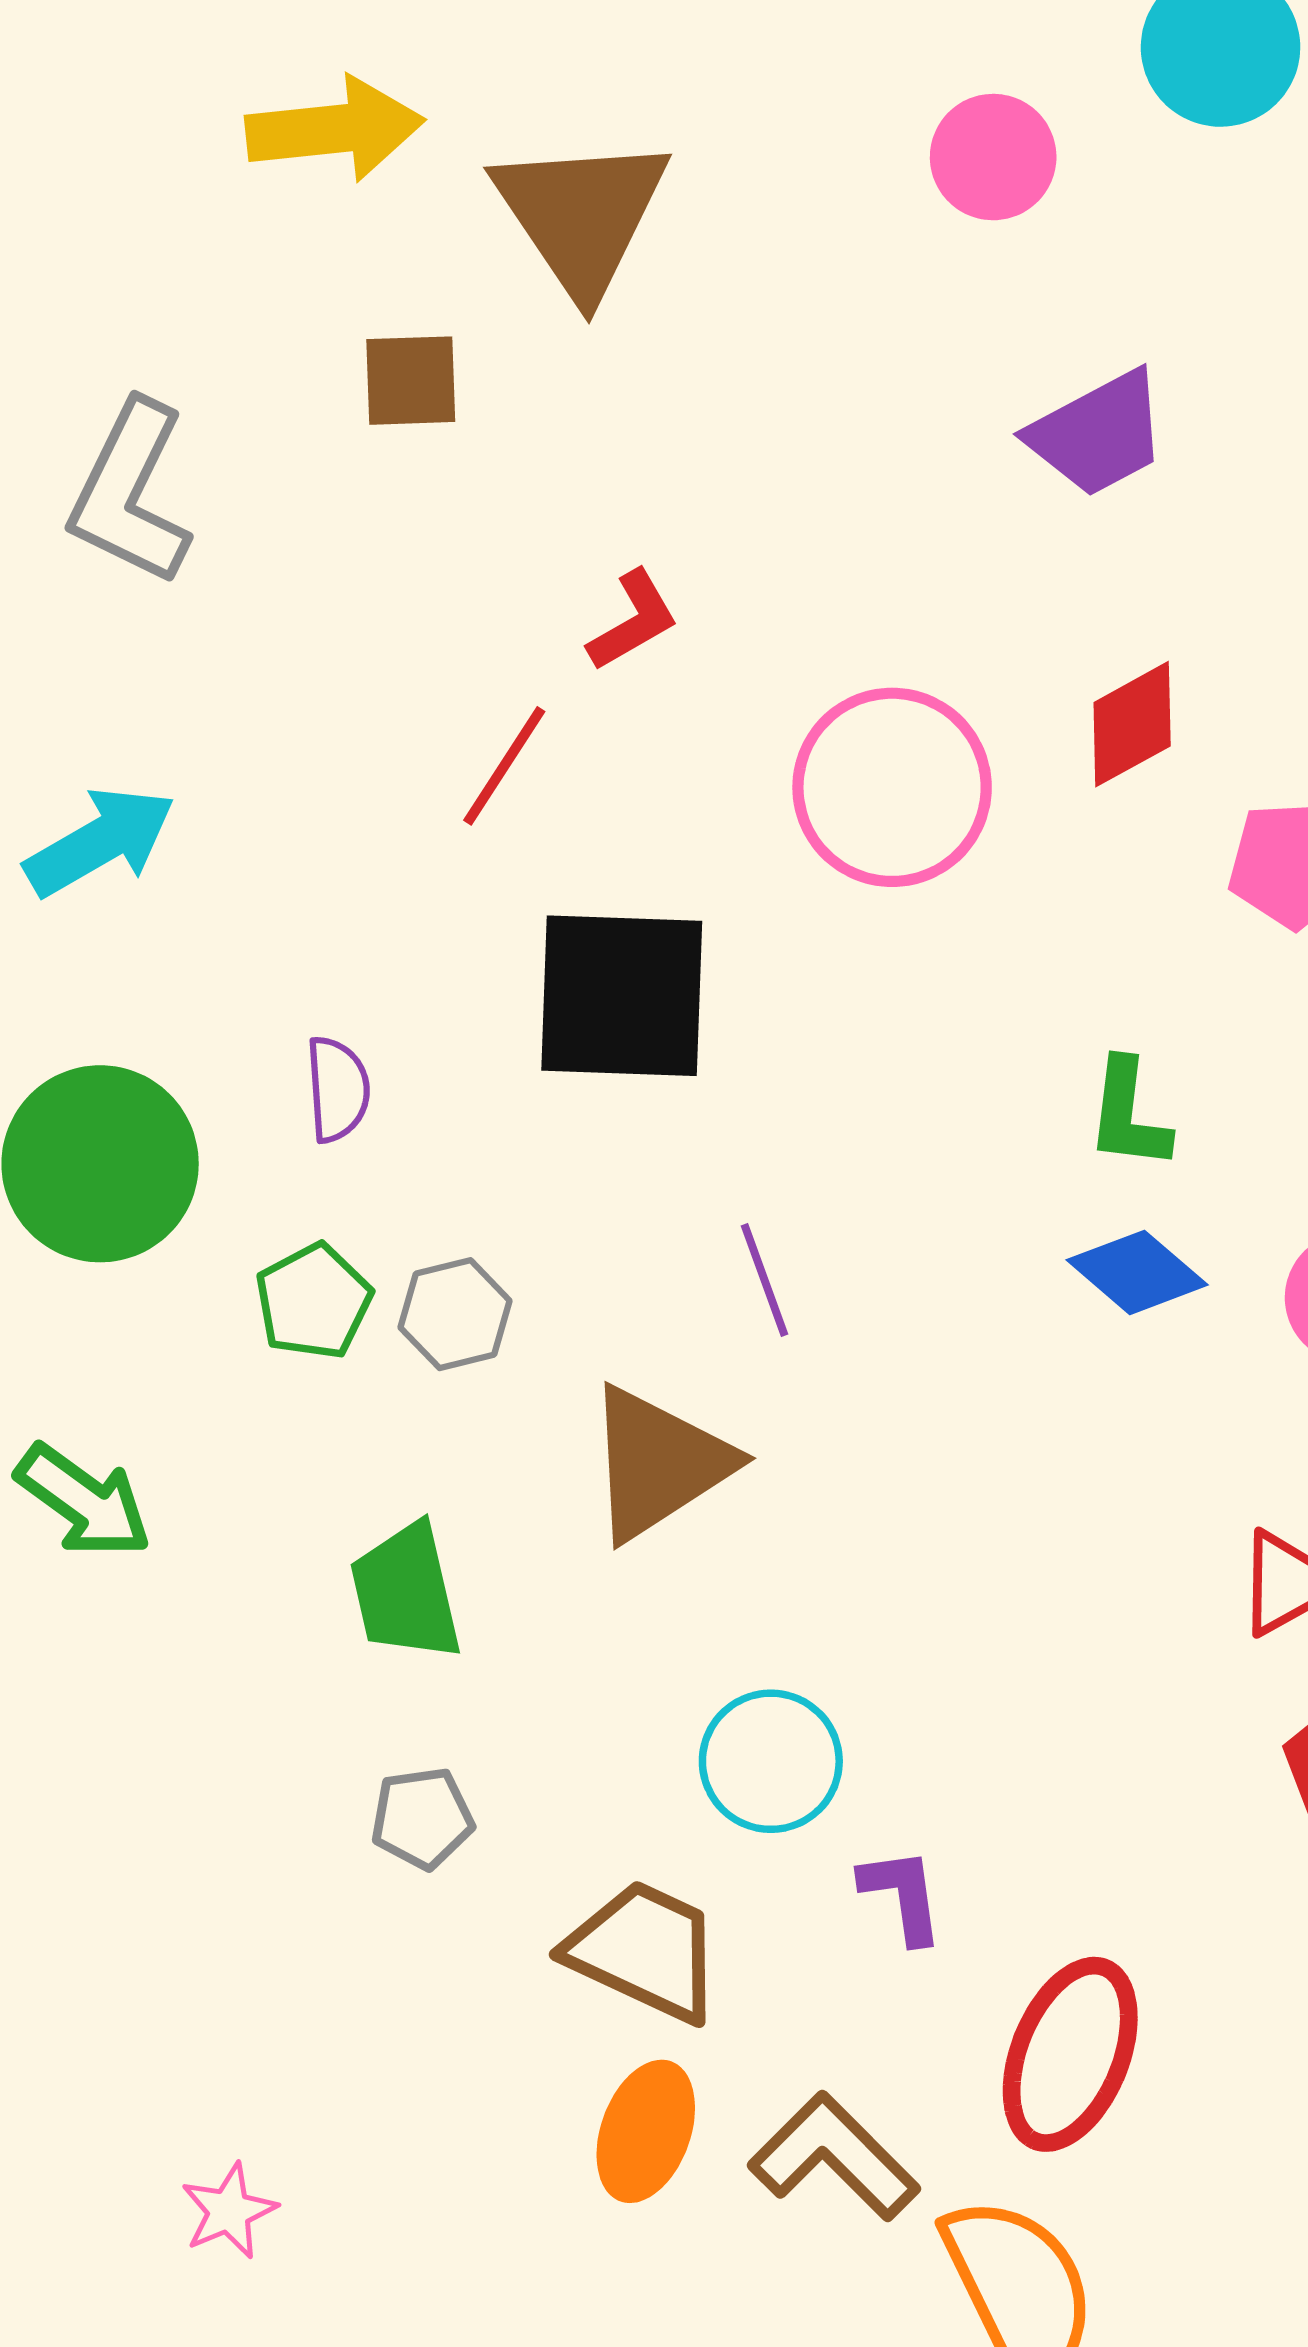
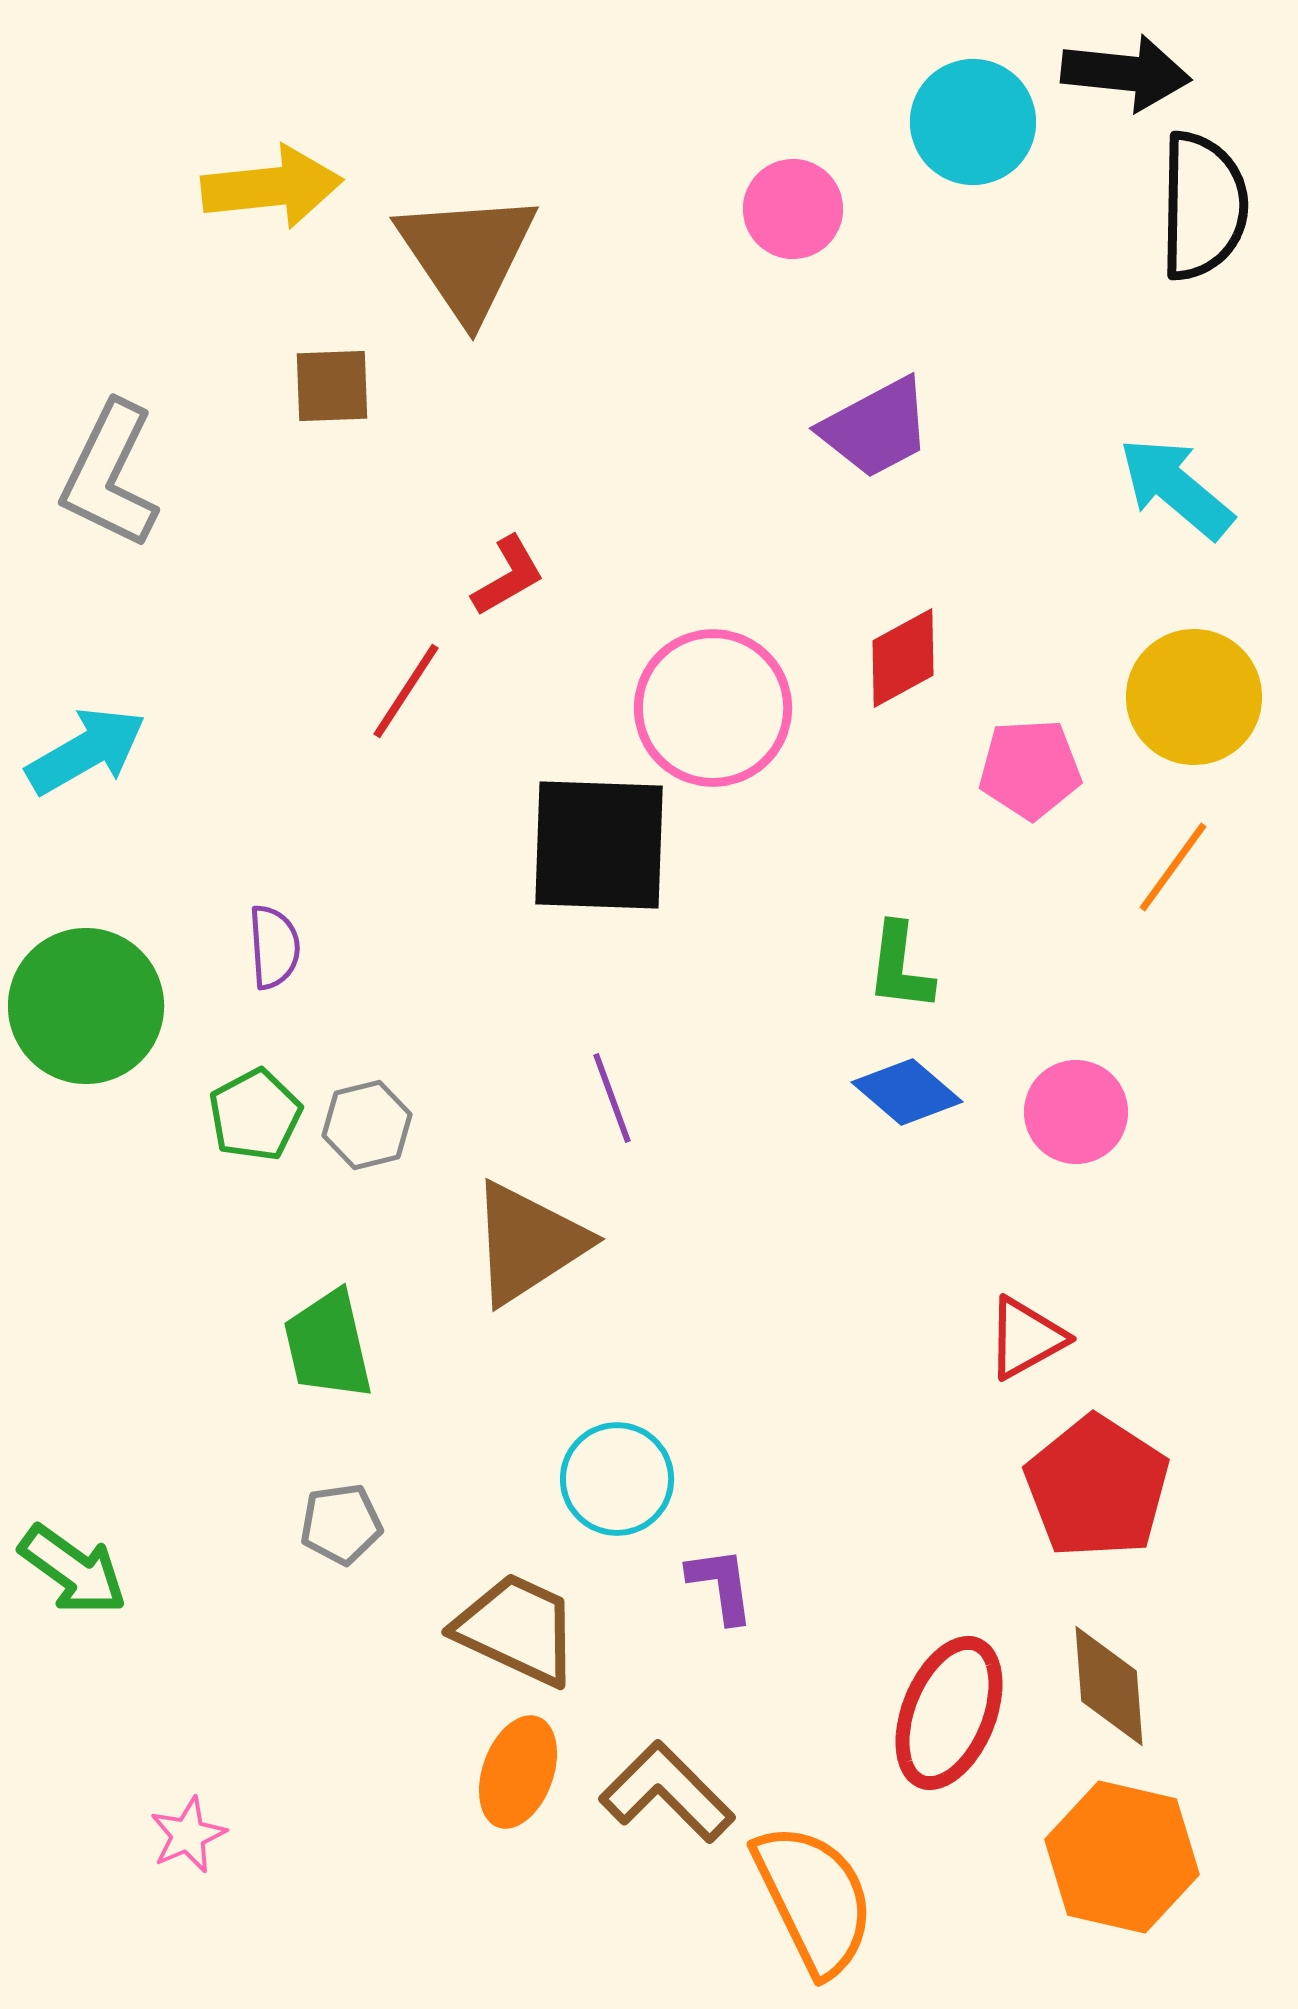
black square: (622, 996) -> (599, 845), moved
green arrow: (84, 1501) -> (73, 1570), moved
red ellipse: (1070, 2054) -> (949, 1713), moved

